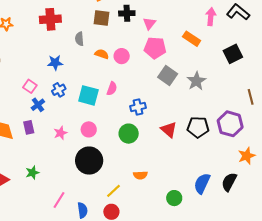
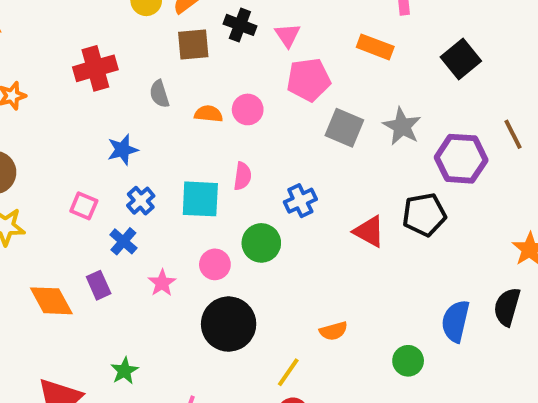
black cross: (127, 13) -> (240, 25), turned 35
blue cross: (38, 105) -> (123, 241), moved
purple hexagon: (230, 124) -> (461, 159), moved
green circle: (129, 134) -> (261, 243), moved

